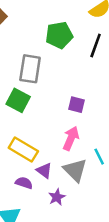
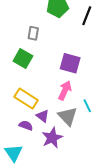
gray rectangle: (30, 69) -> (33, 33), size x0.6
purple square: (77, 105) -> (70, 63), size x1.5
purple star: (57, 197) -> (52, 138), size x1.5

